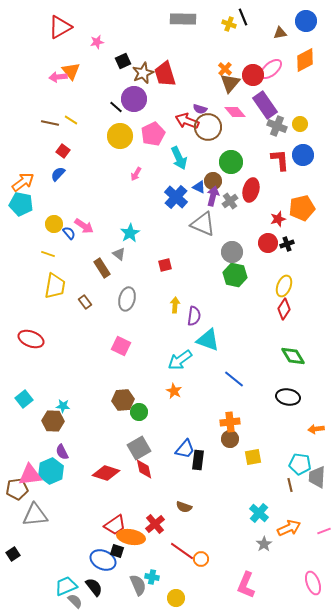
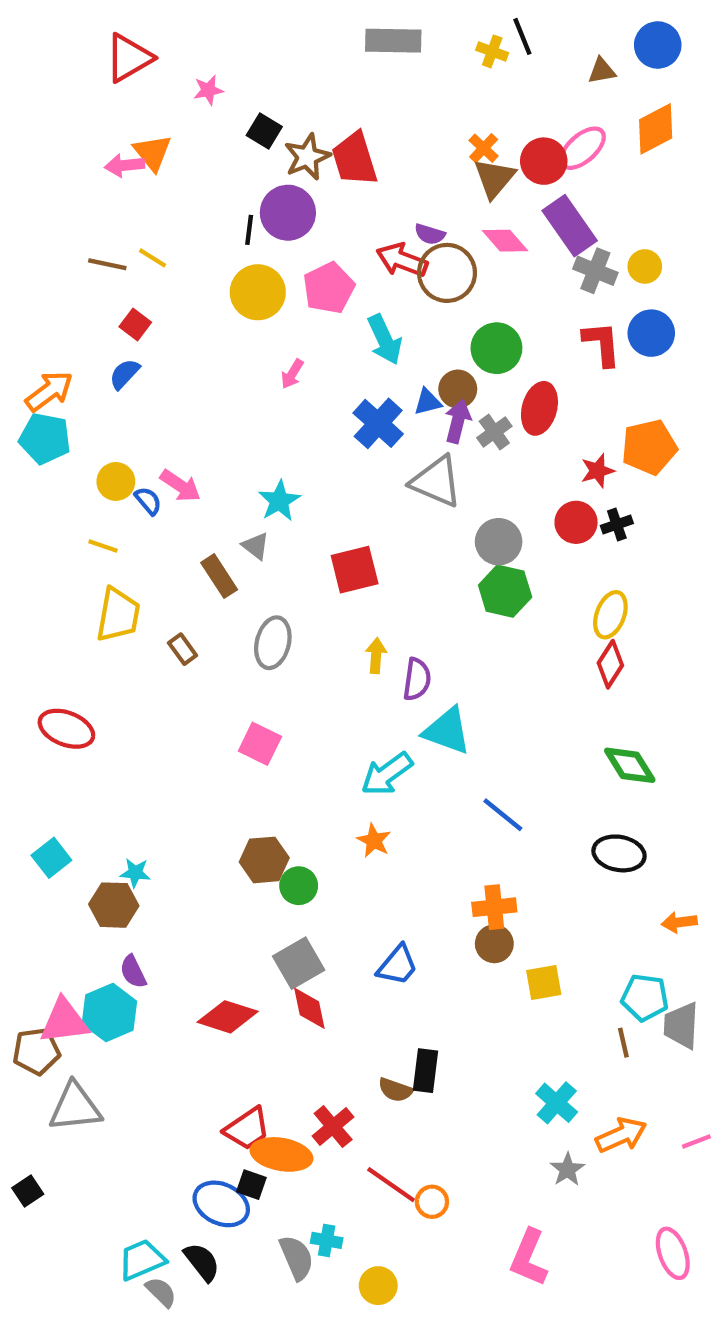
black square: (123, 61) -> (264, 131), turned -35
black line: (116, 107) -> (249, 230), turned 56
blue triangle: (199, 187) -> (428, 402), turned -40
red square: (165, 265) -> (355, 570), size x1.6
black rectangle: (198, 460) -> (426, 1071), moved

